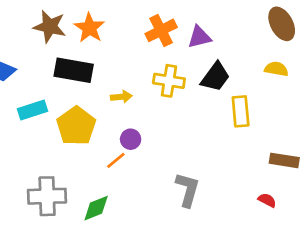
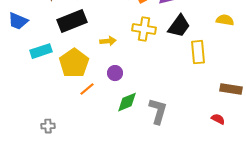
black rectangle: (74, 70) -> (72, 21), turned -32
orange line: (116, 160) -> (87, 89), moved
gray cross: (47, 196) -> (48, 126), moved, size x0.5
green diamond: (96, 208) -> (127, 102), moved

